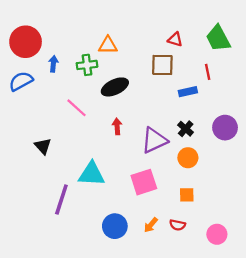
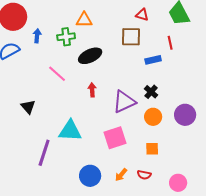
purple circle: (225, 128) -> (185, 115), moved

